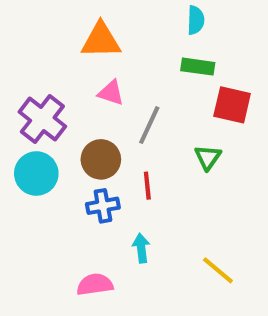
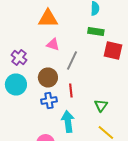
purple cross: (42, 119) -> (19, 58), size x0.7
green triangle: (208, 157) -> (101, 106), moved
cyan arrow: (141, 248) -> (68, 122), size x1.5

